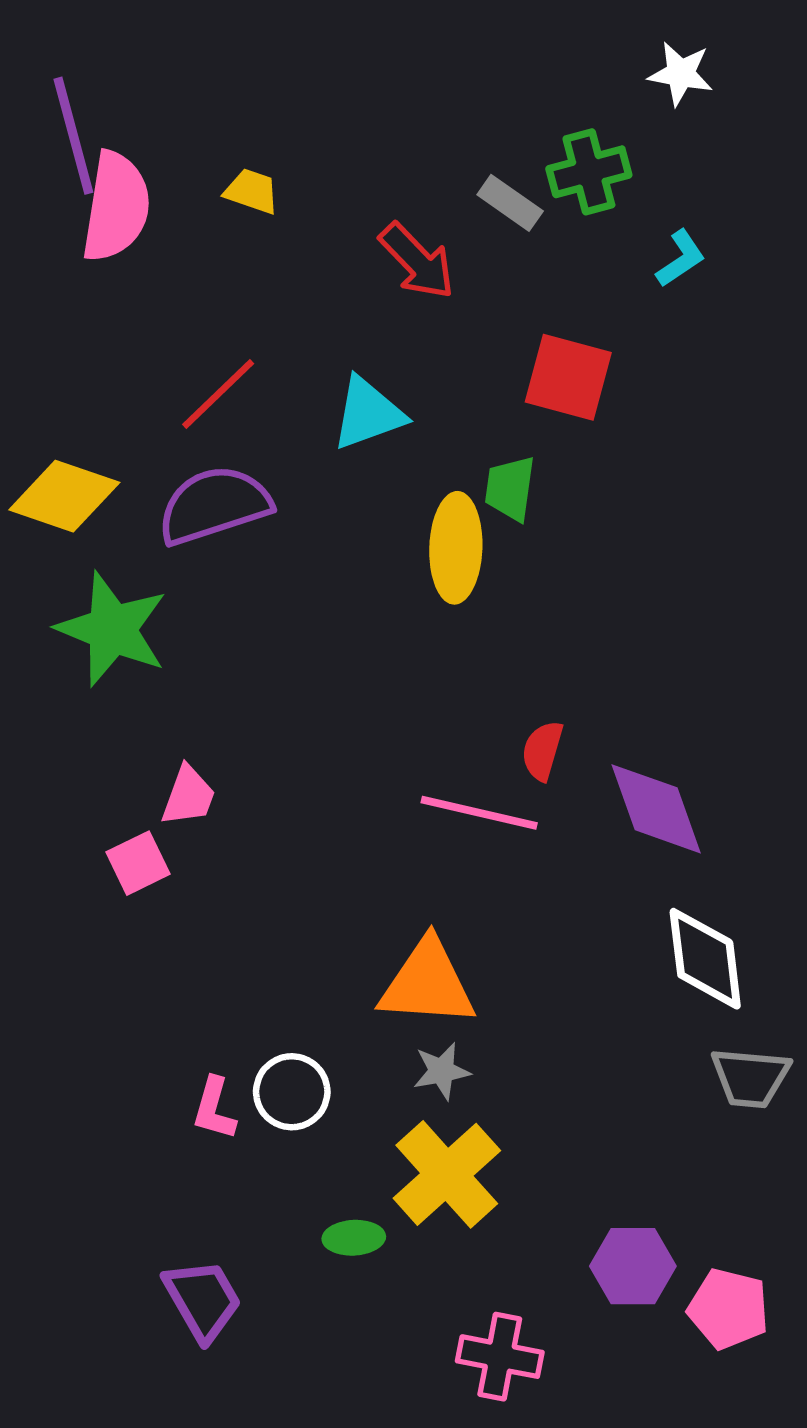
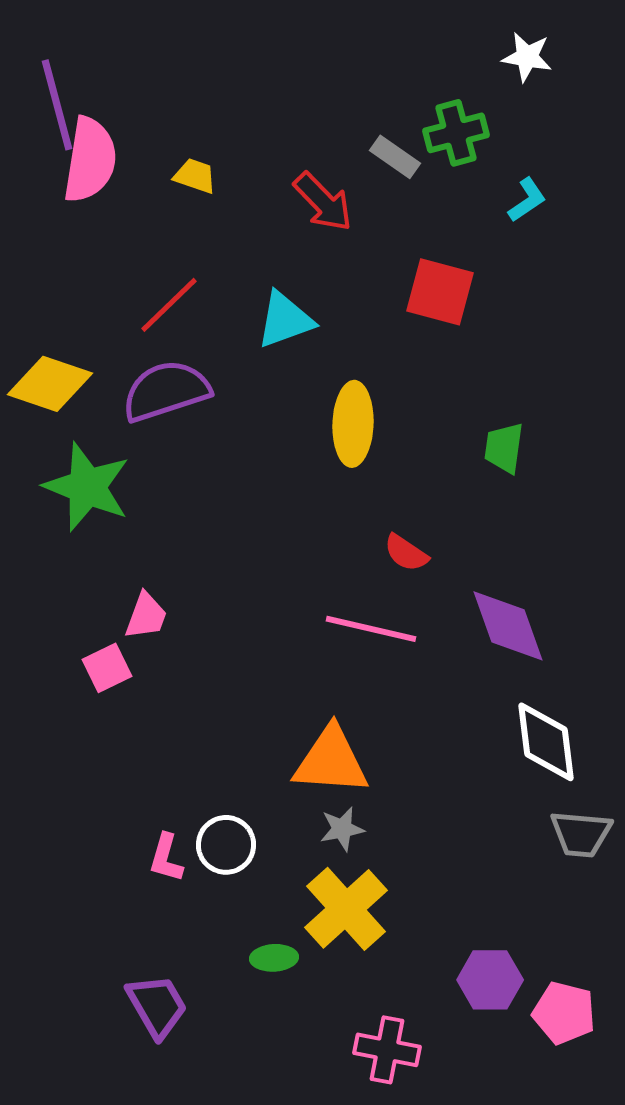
yellow trapezoid: (252, 191) -> (195, 176), moved
green trapezoid: (510, 488) -> (504, 448), moved
red semicircle: (542, 751) -> (406, 553), moved, turned -72

